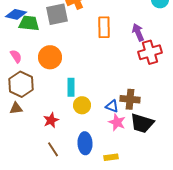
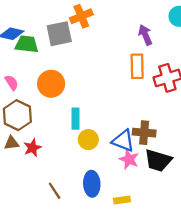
orange rectangle: (104, 27) -> (137, 66), moved
purple arrow: (138, 32) -> (145, 35), moved
blue triangle: (112, 106) -> (123, 141), size x1.5
red star: (51, 120) -> (32, 148), moved

